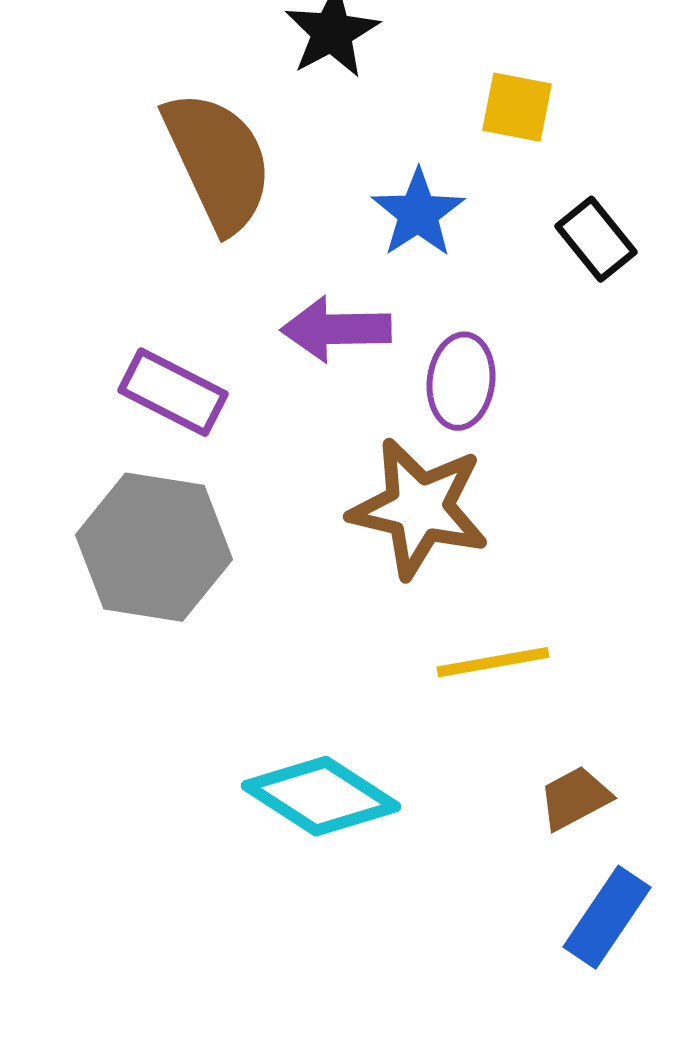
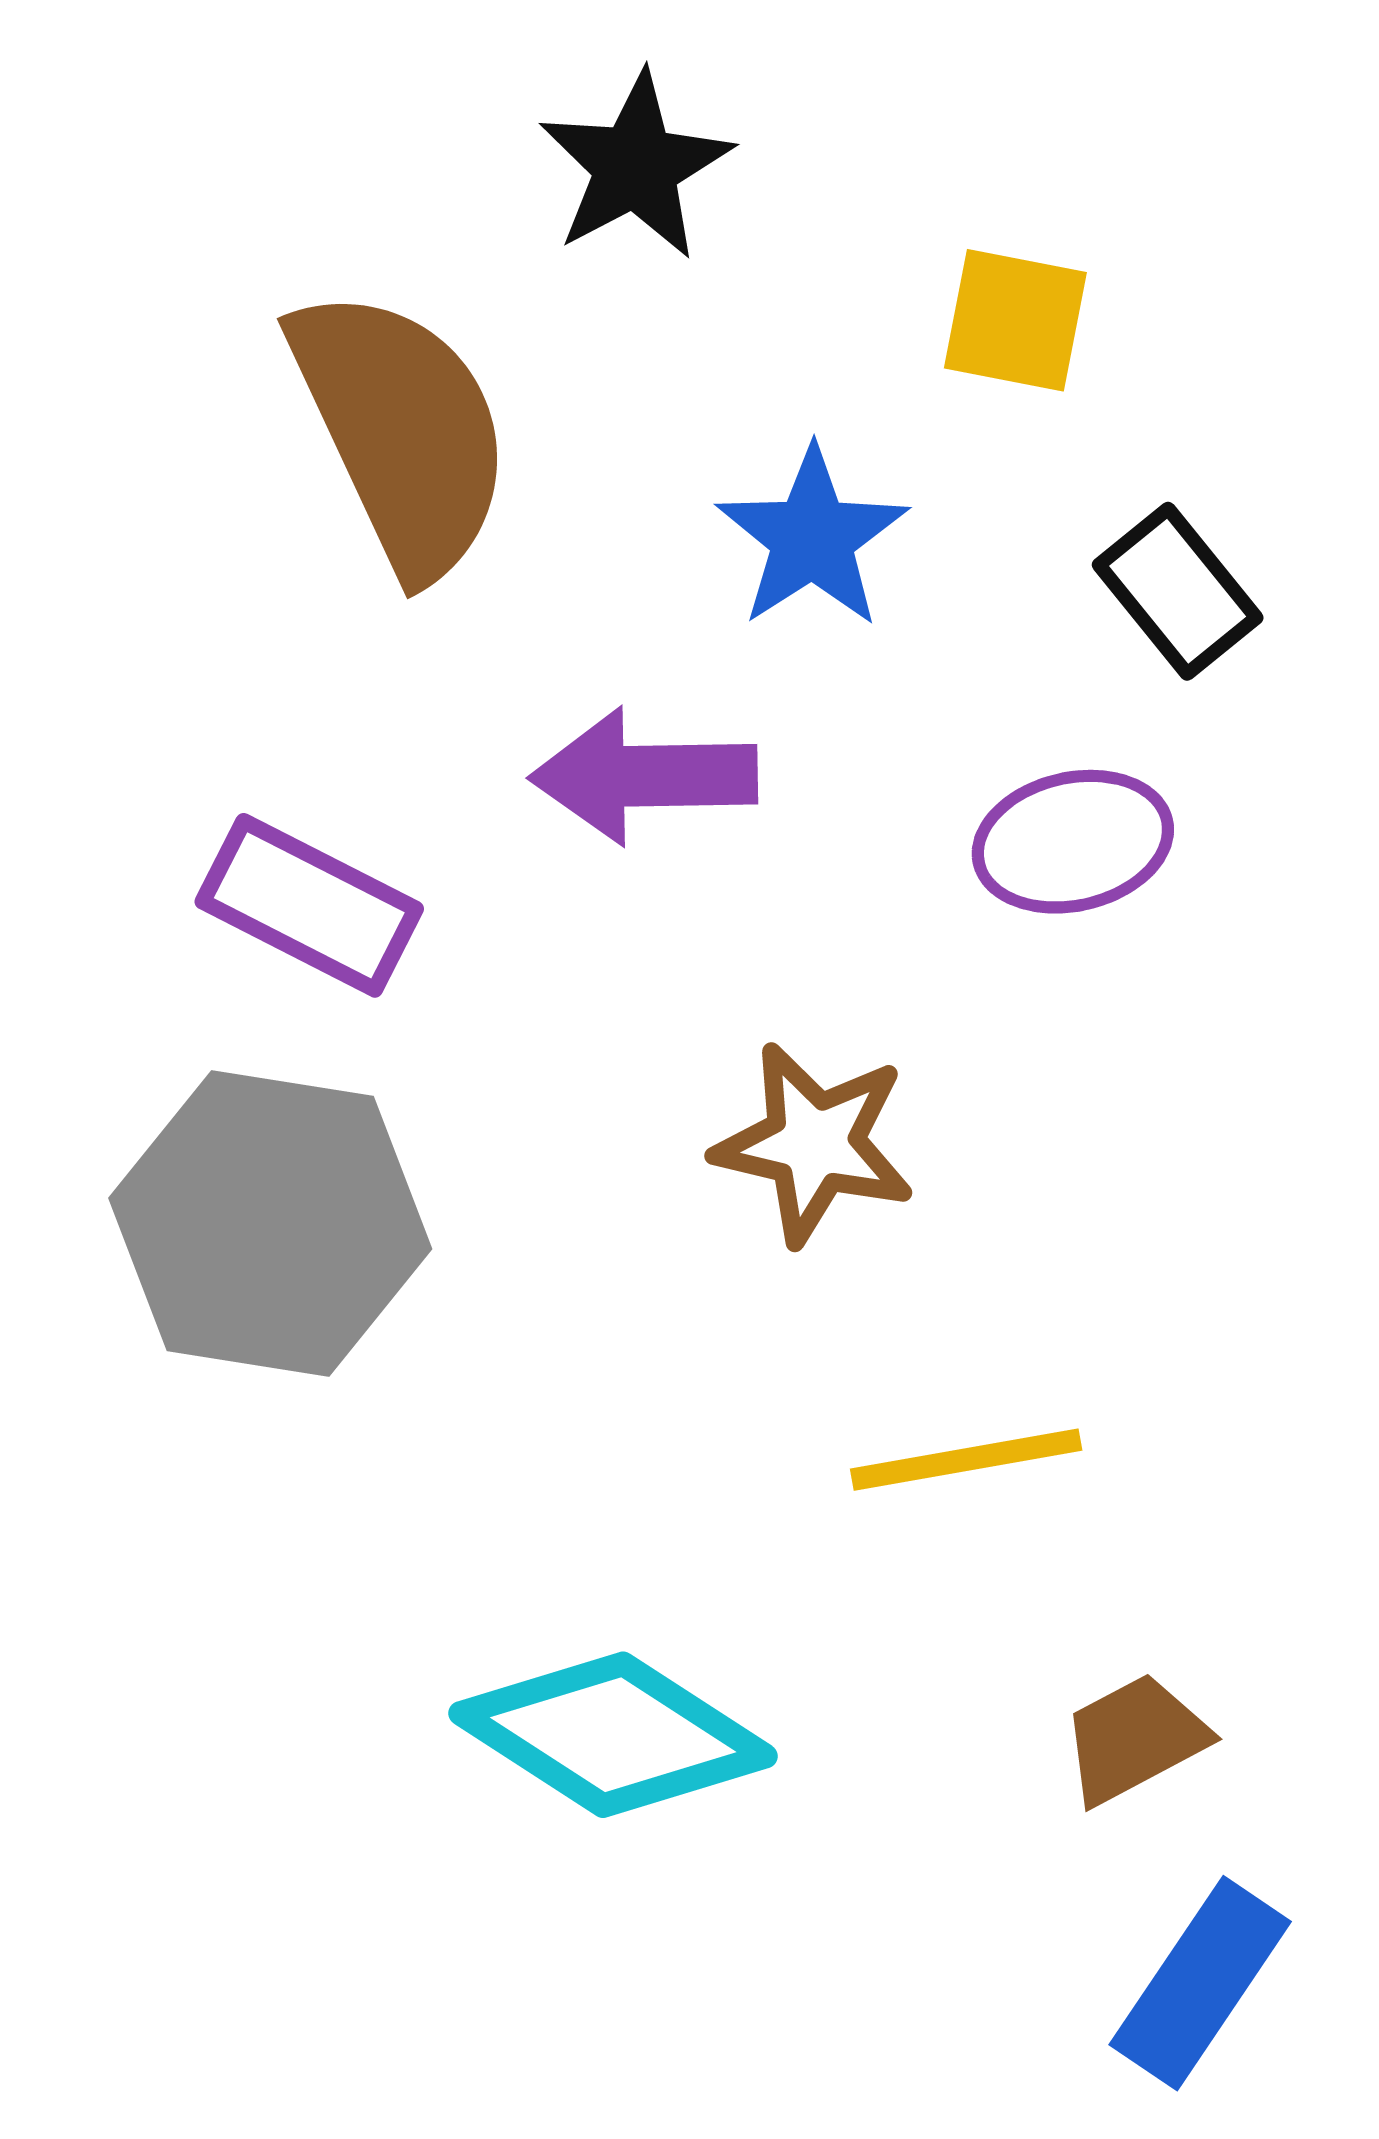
purple ellipse: (461, 381) -> (1073, 842), moved, turned 70
brown star: (419, 508) -> (814, 1143), size x0.7

